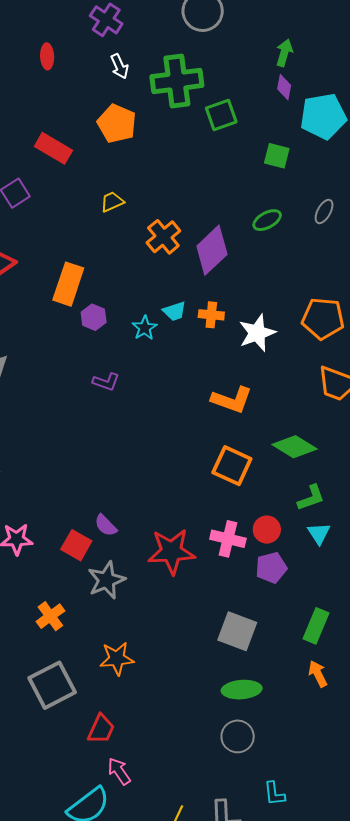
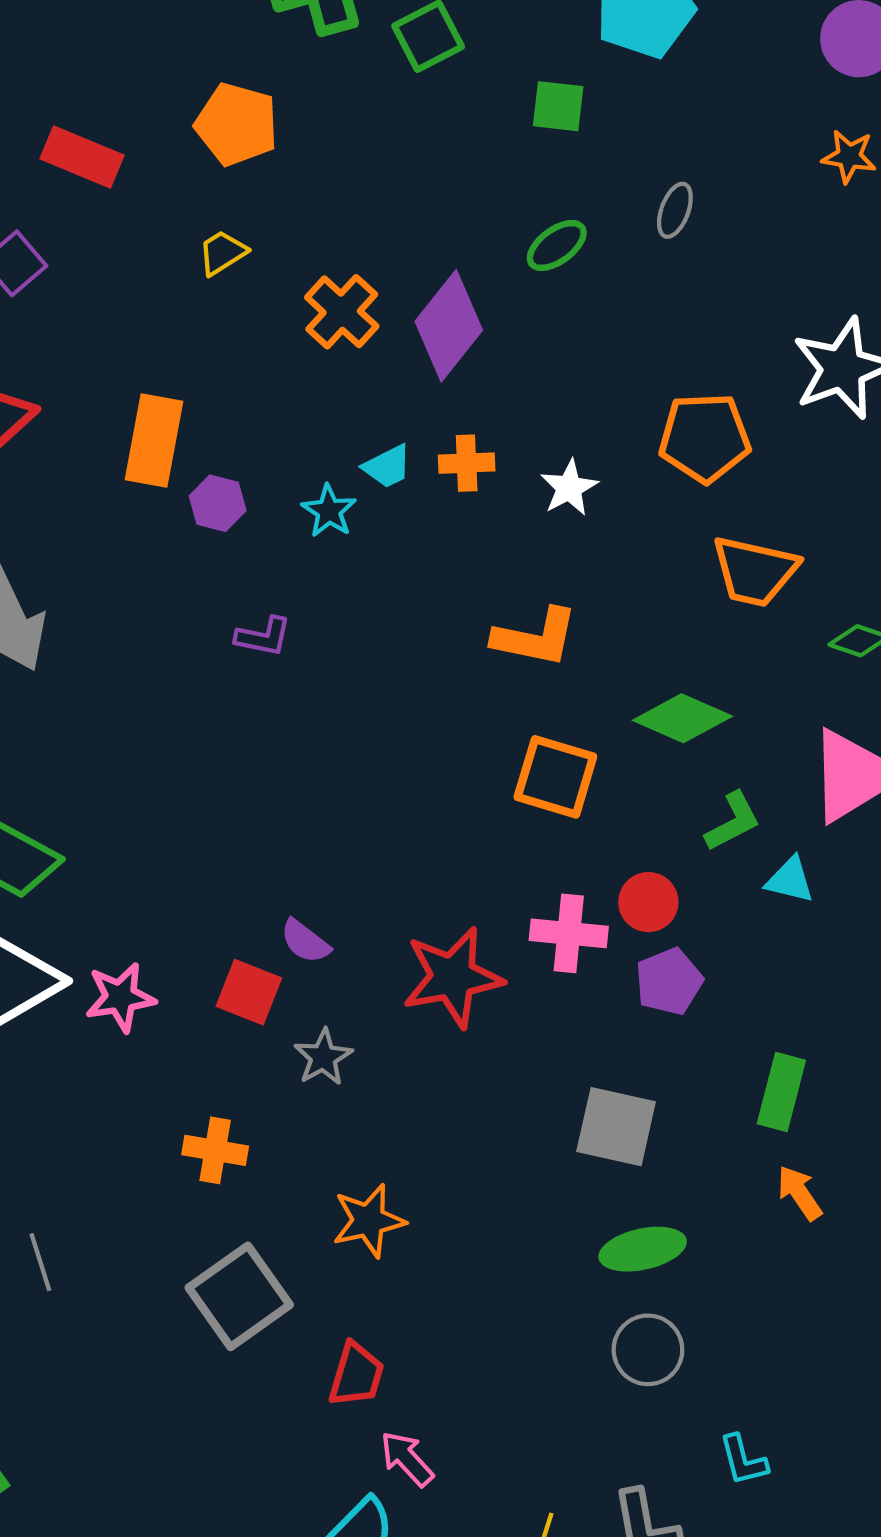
orange pentagon: (117, 124) -> (237, 124), moved
white star: (257, 333) -> (569, 488), size x0.7
cyan triangle: (319, 533) -> (790, 880), moved, turned -35
gray star: (106, 580) -> (323, 1057), size x0.7
orange cross: (50, 616) -> (215, 1150), turned -36

